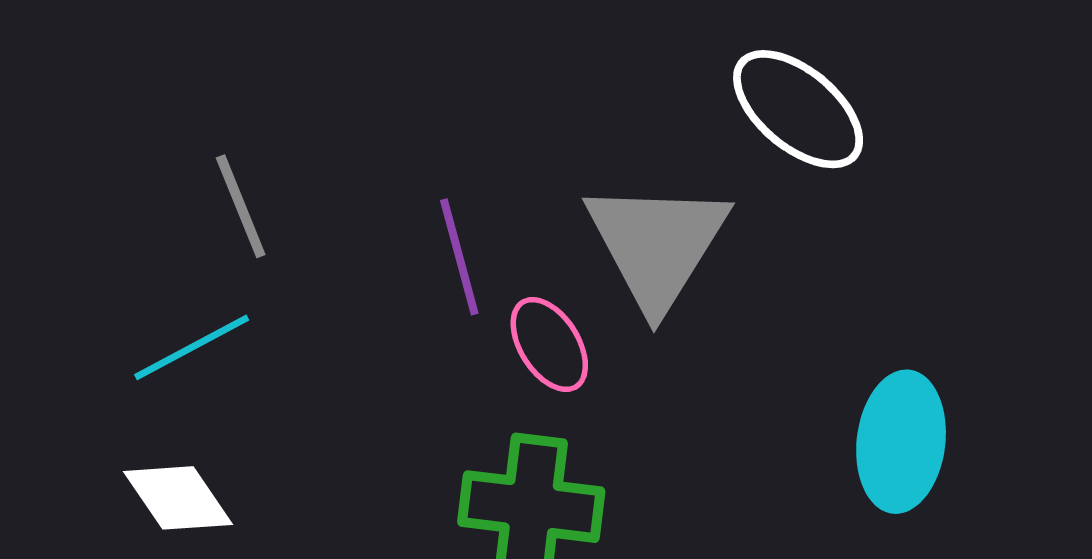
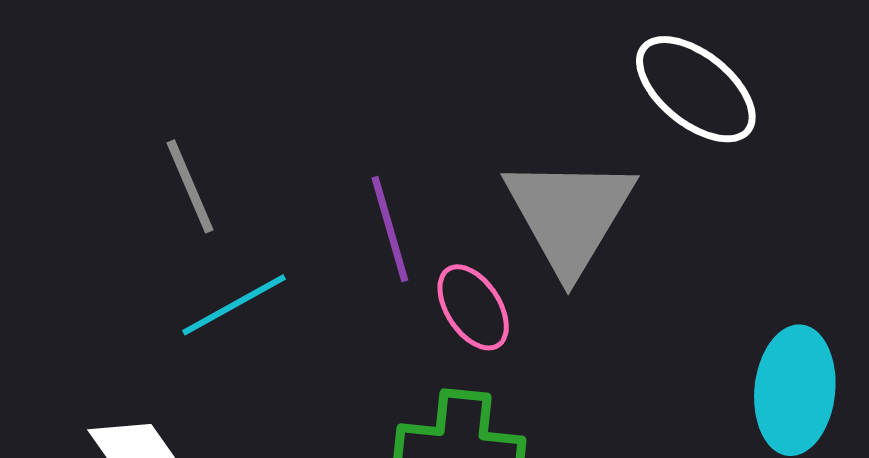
cyan line: (192, 347) -> (234, 305), moved

